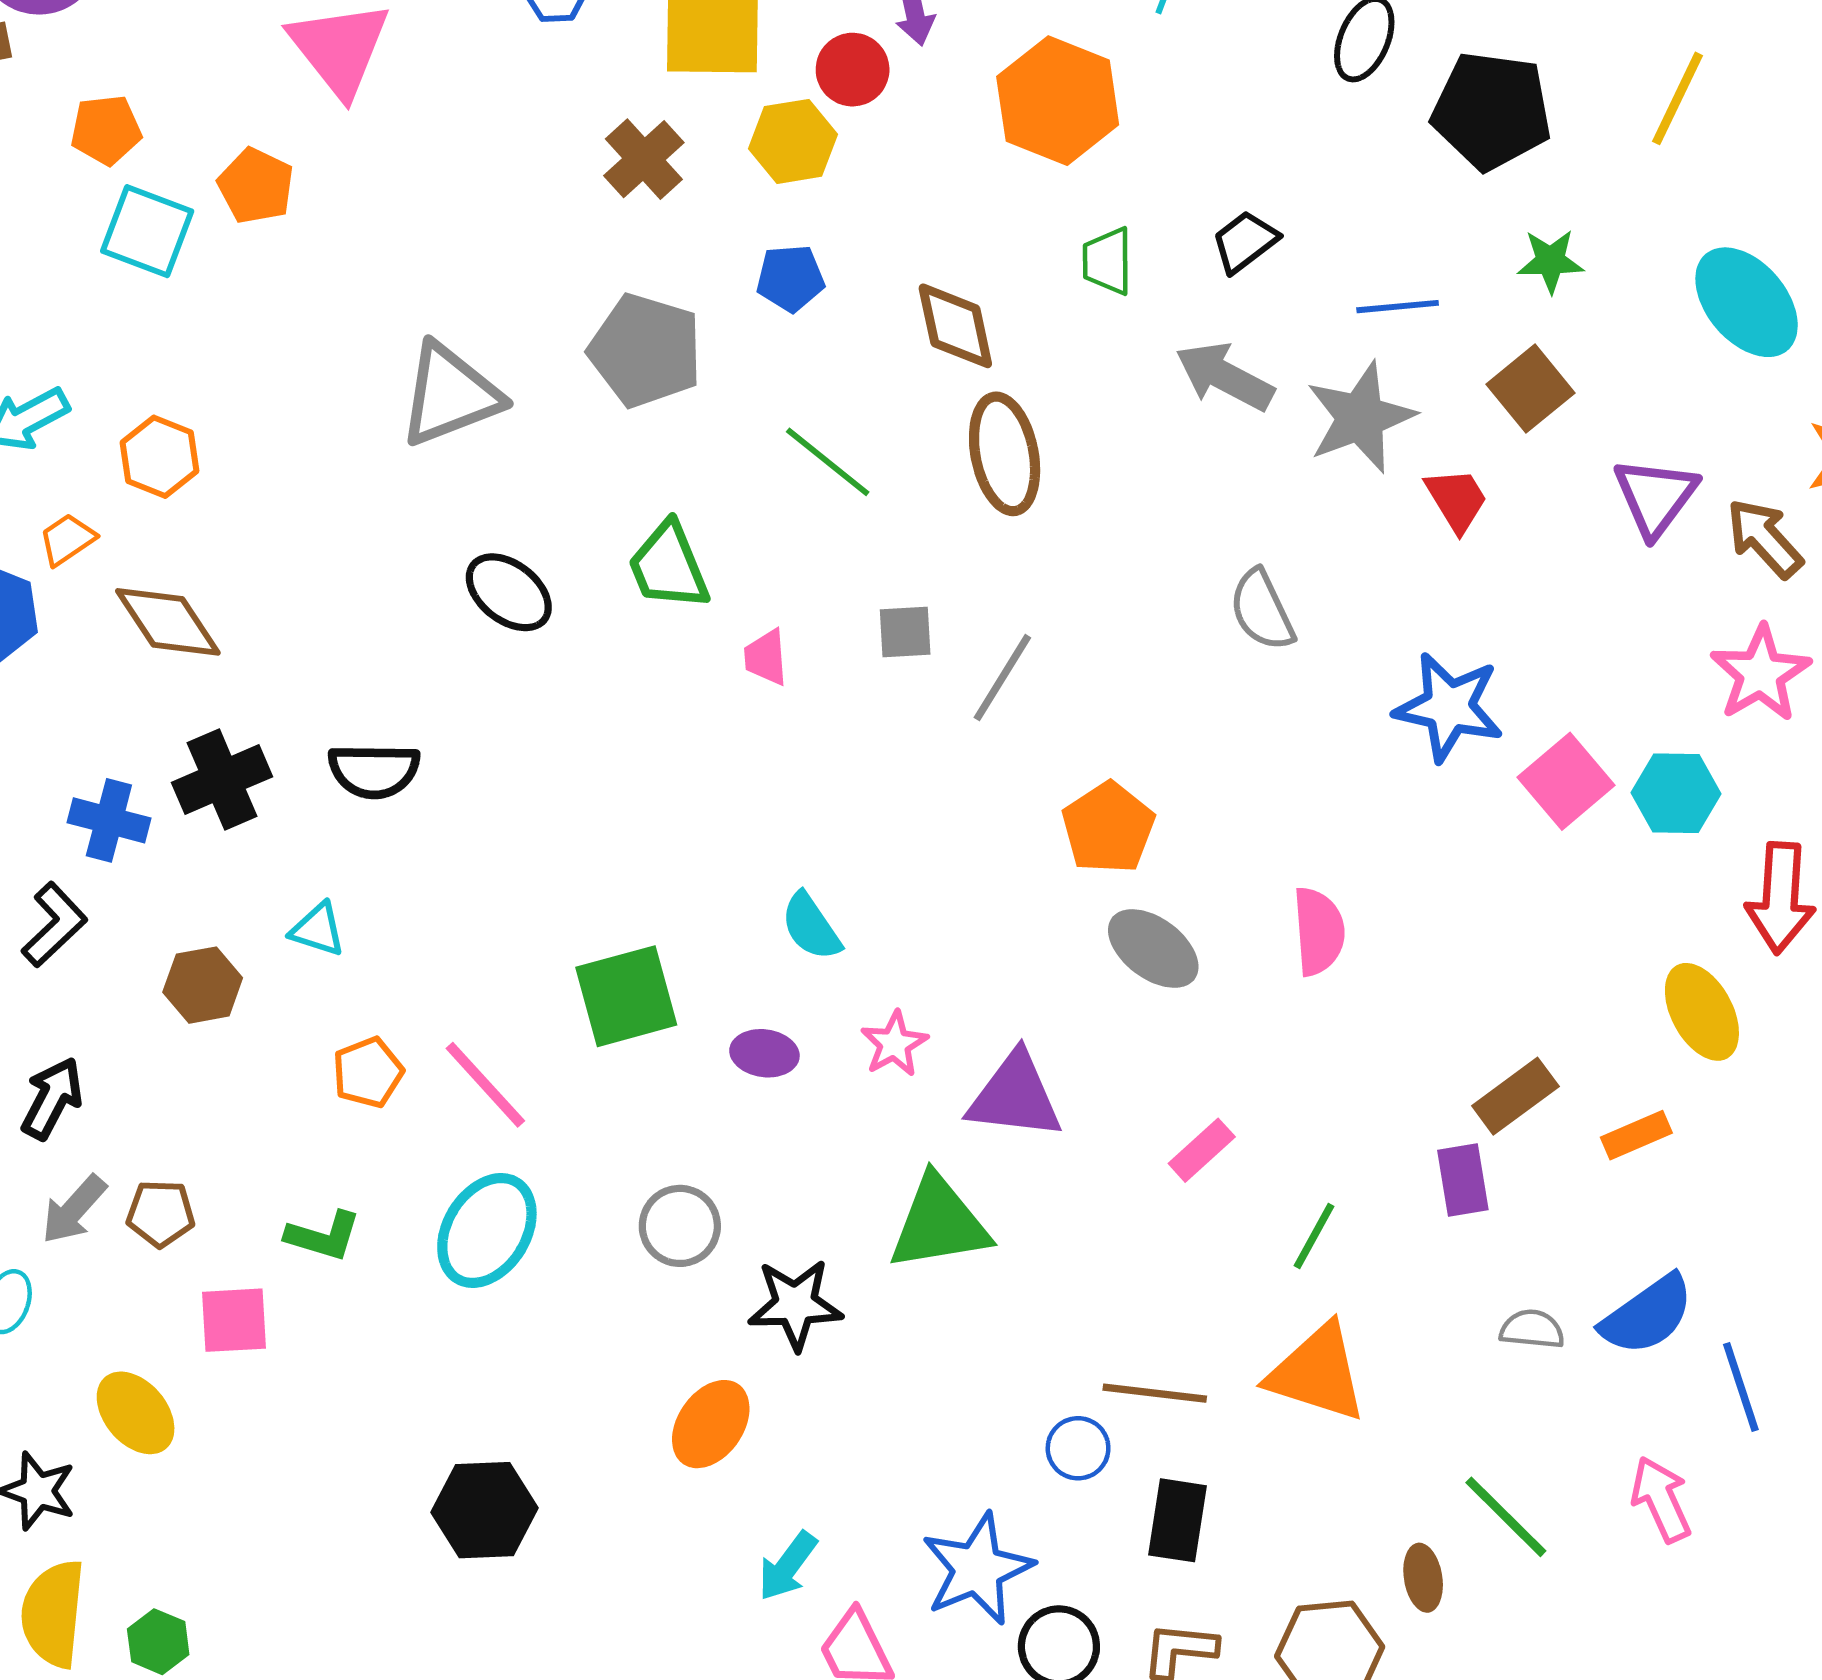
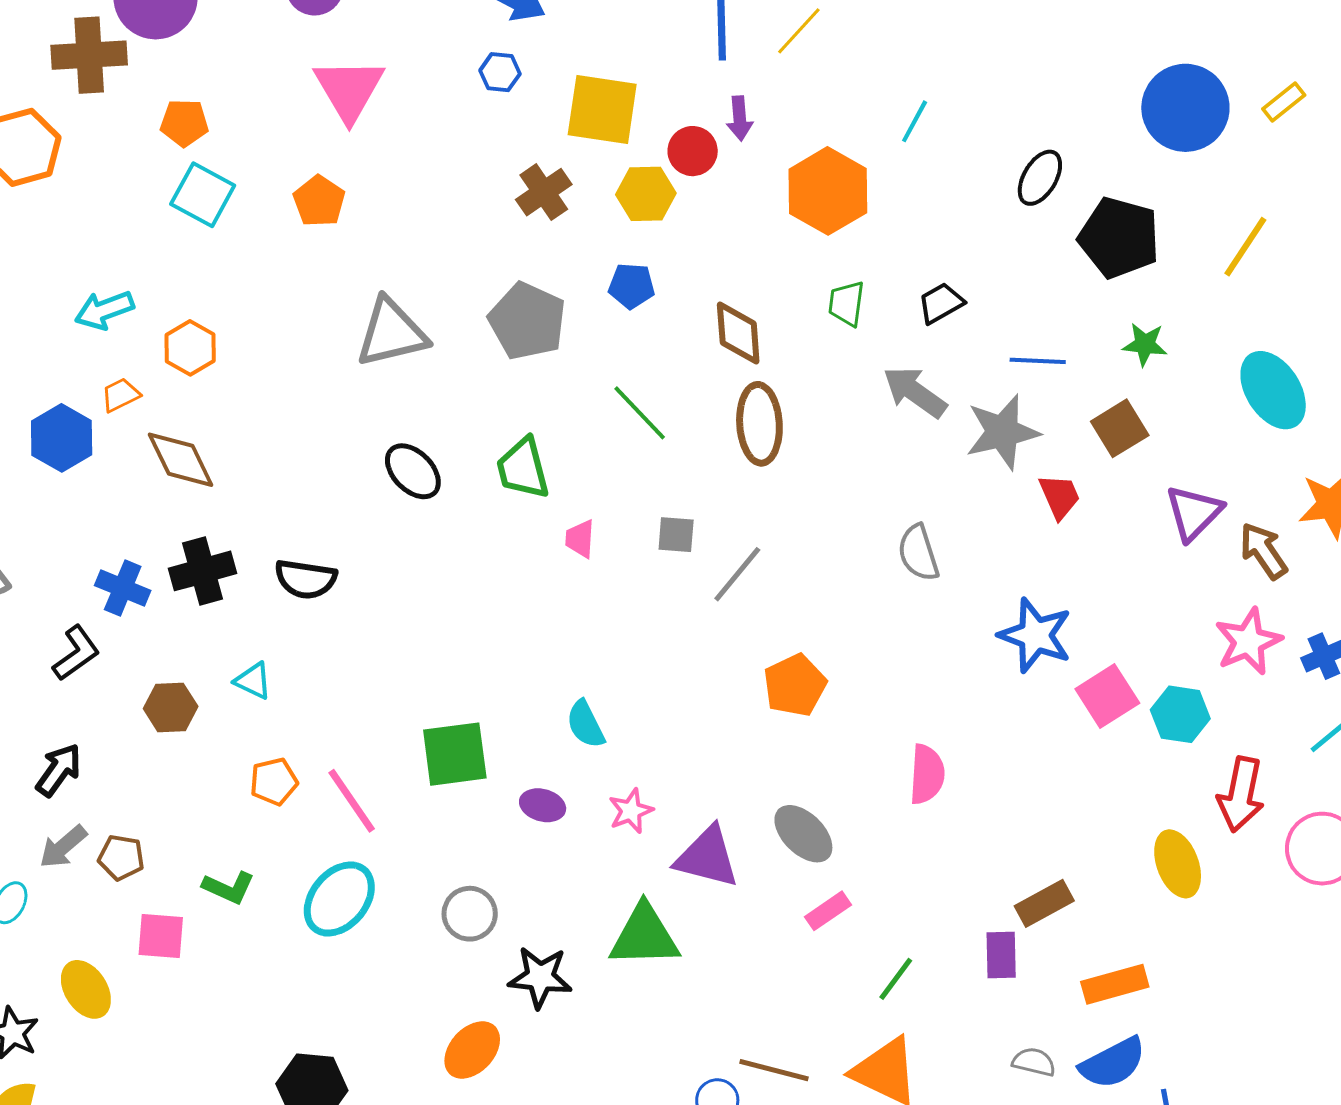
orange pentagon: (256, 186) -> (319, 201), moved
gray ellipse: (1153, 948) -> (803, 834), moved
orange rectangle: (1636, 1135) -> (1115, 984), moved, size x1.4

